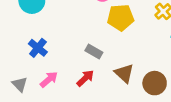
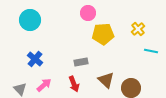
gray rectangle: (94, 51) -> (81, 62), turned -40
red arrow: (85, 78) -> (74, 84), turned 112

